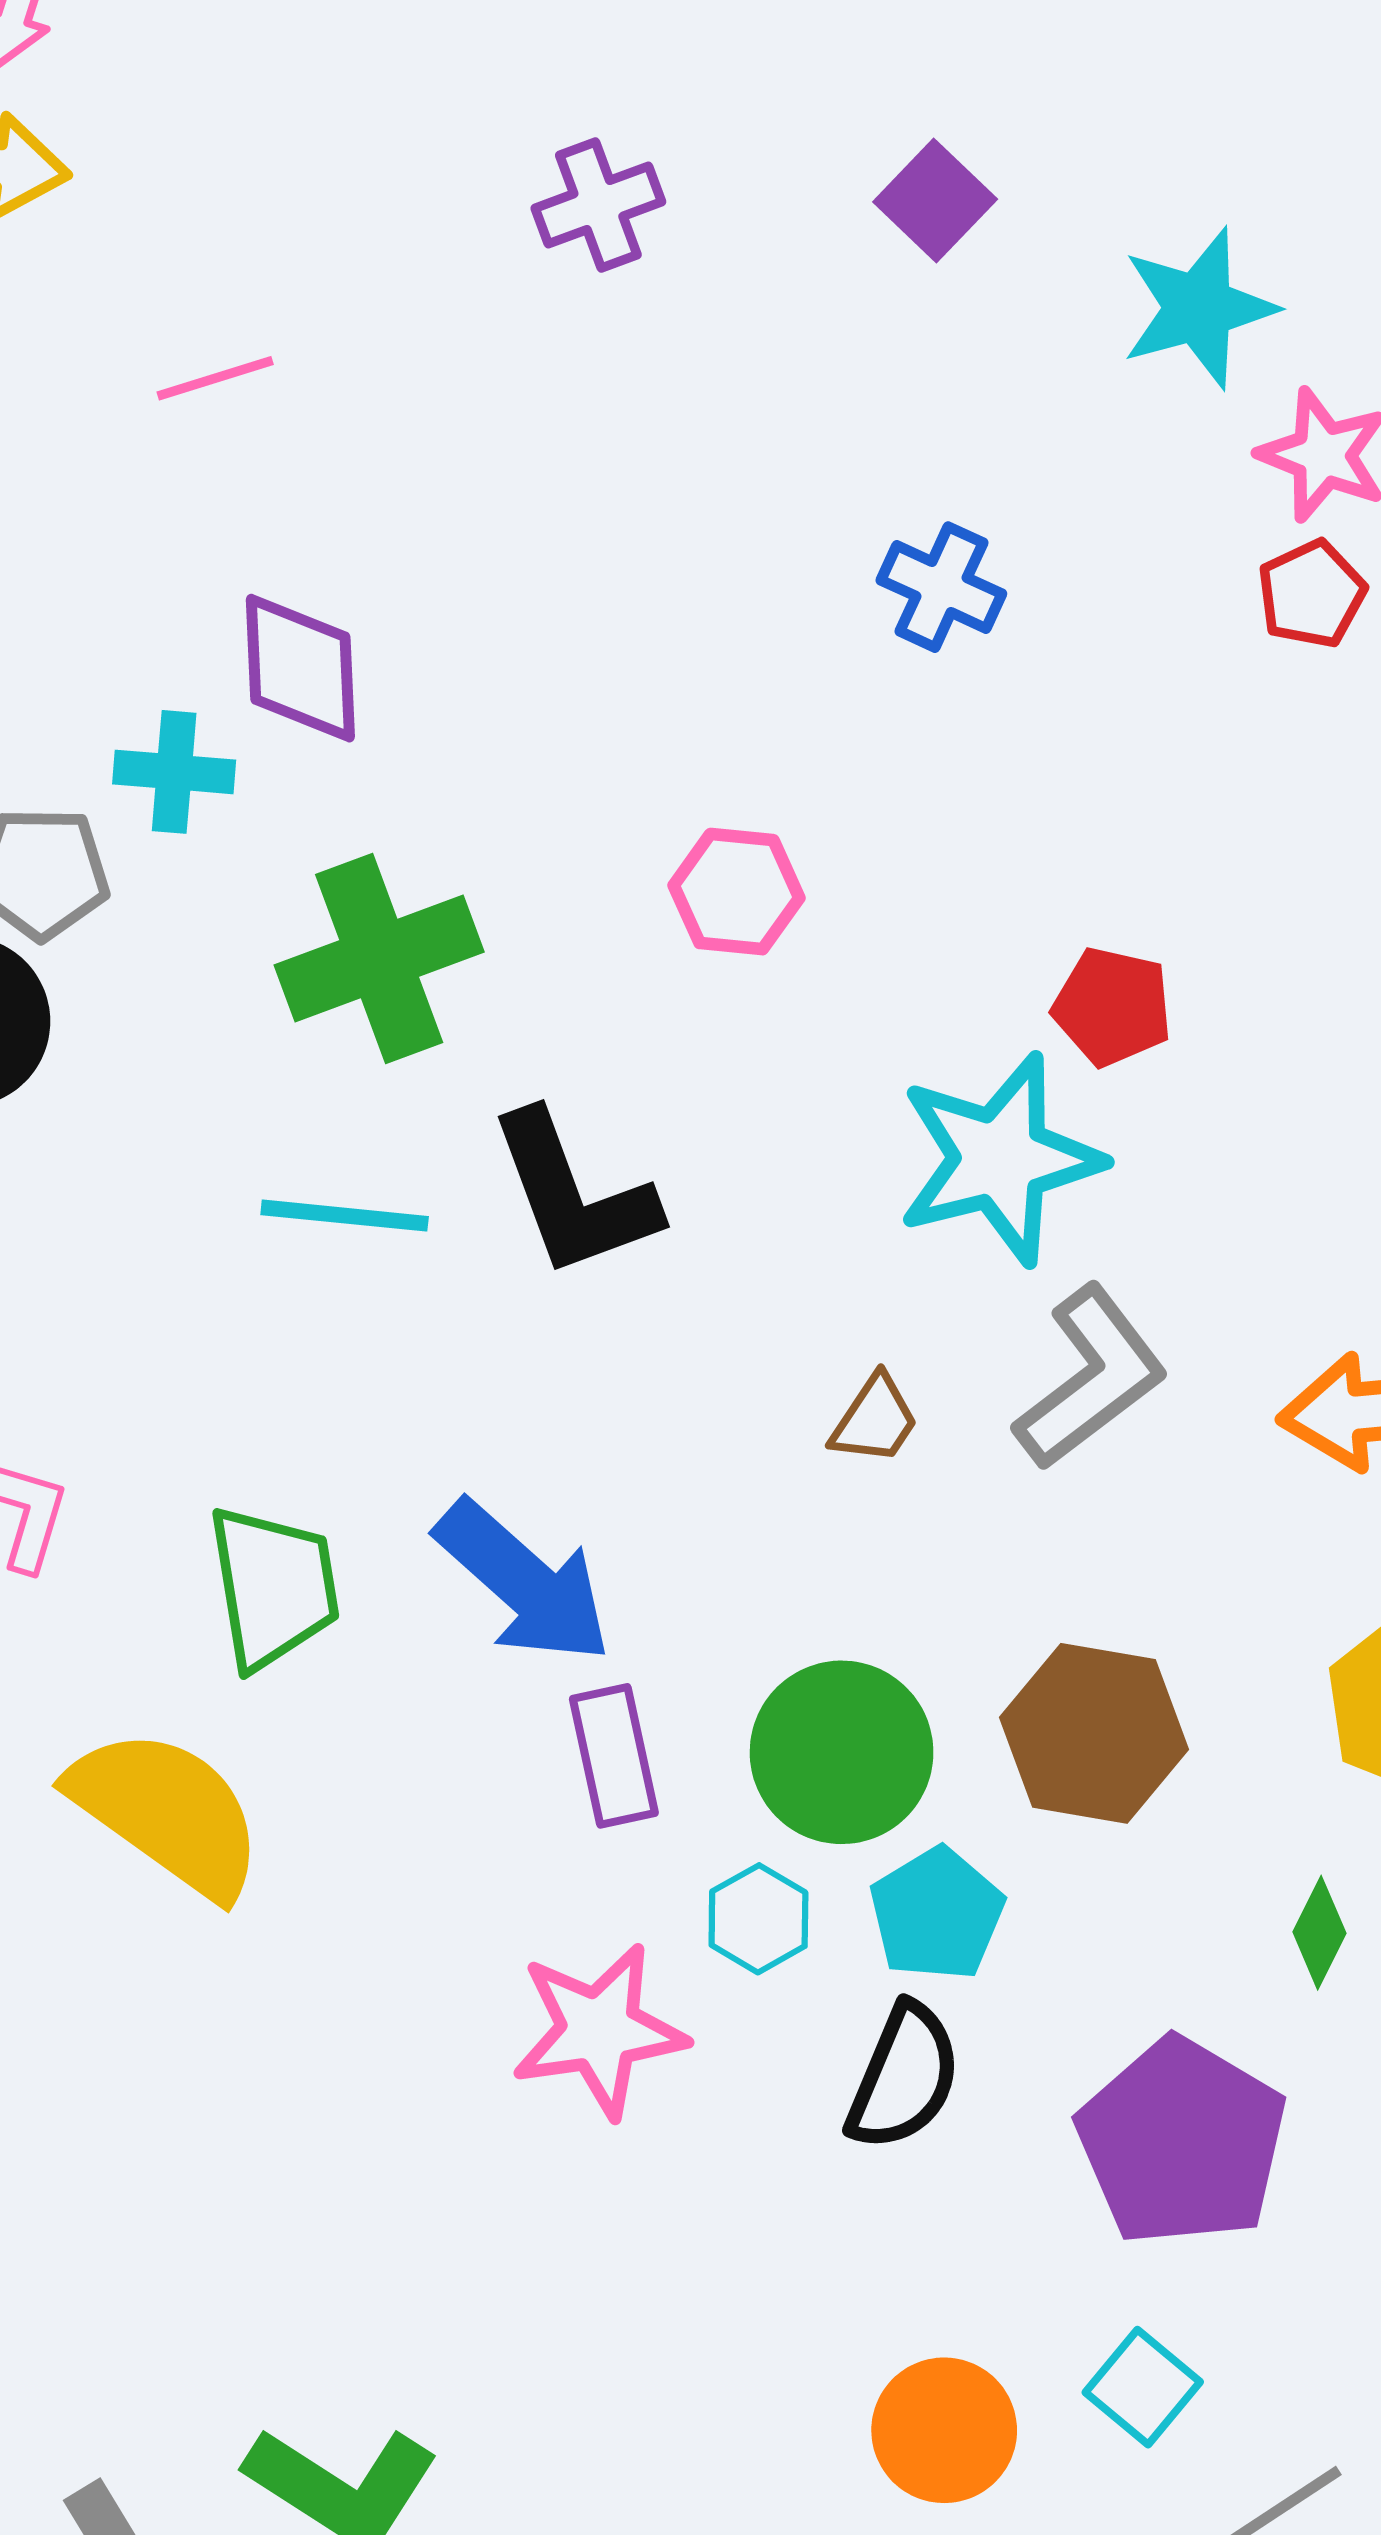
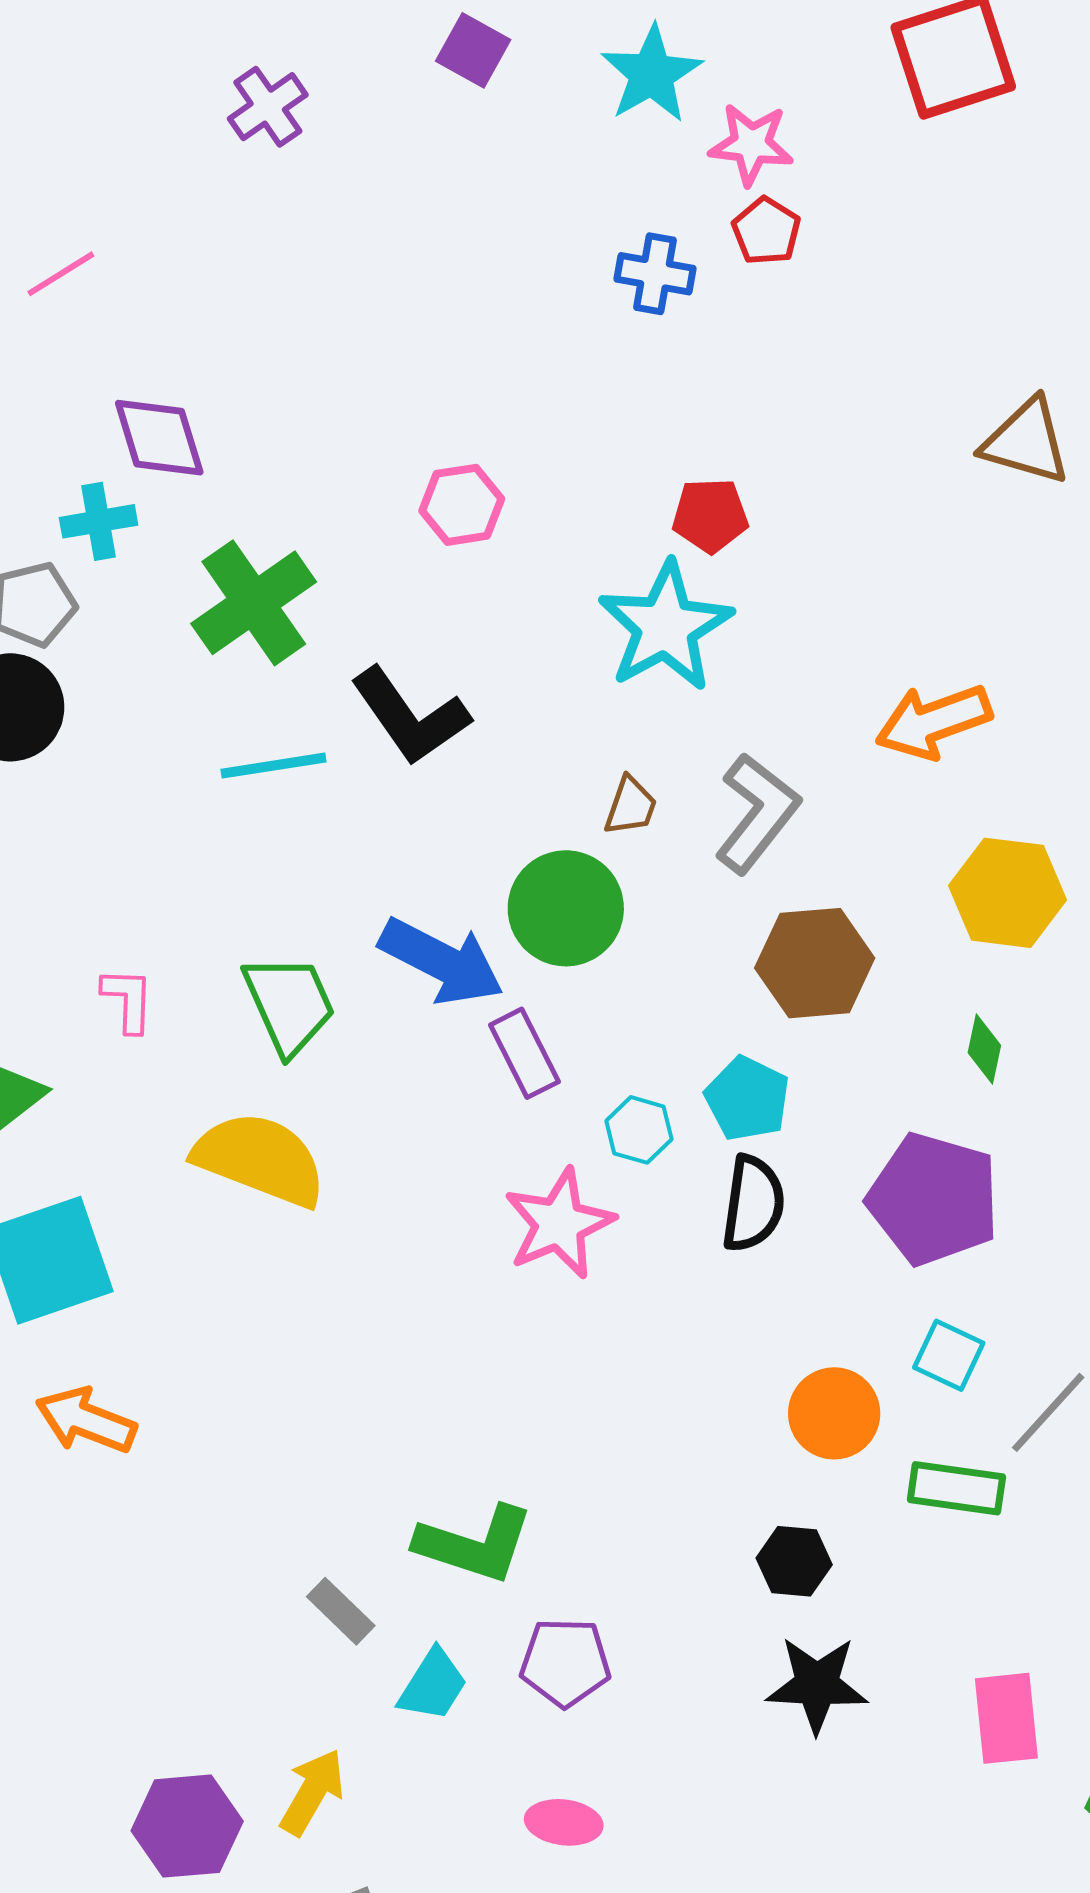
blue cross: (941, 587) -> (655, 274), moved
gray L-shape: (1091, 1378) -> (757, 813), moved
green circle: (842, 1752) -> (566, 908), moved

